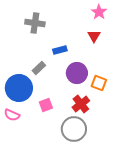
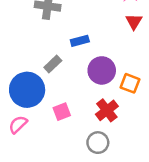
red triangle: (94, 36) -> (134, 22), moved
pink semicircle: (12, 115) -> (18, 125), turned 112
gray circle: (74, 129) -> (98, 143), size x0.7

